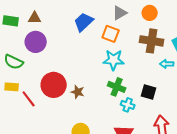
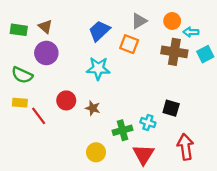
brown triangle: (35, 18) -> (45, 26), turned 40
cyan star: (114, 60) -> (98, 68), moved
cyan arrow: (167, 64) -> (191, 32), moved
red circle: (54, 85) -> (66, 100), size x0.7
green cross: (117, 87) -> (123, 130), moved, turned -36

